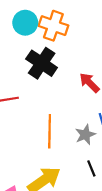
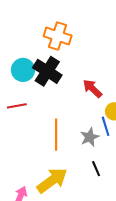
cyan circle: (25, 23) -> (23, 70), moved

